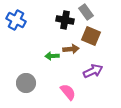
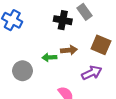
brown square: (91, 36) -> (101, 45), moved
gray circle: (26, 83) -> (22, 71), moved

